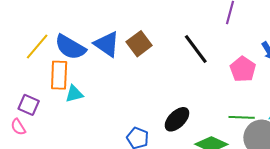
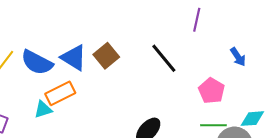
pink pentagon: (243, 69) -> (212, 91), moved
orange rectangle: (59, 75) -> (60, 93), moved, turned 64

